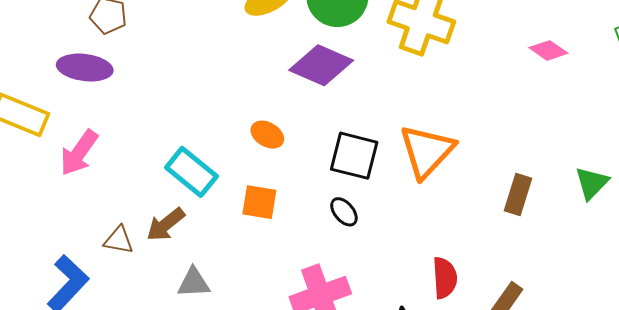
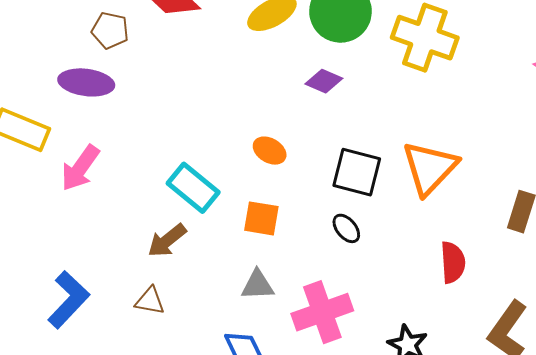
purple diamond: (321, 65) -> (324, 81), size x0.6
brown triangle: (119, 240) -> (150, 301), moved
red semicircle: (445, 278) -> (453, 262), moved
gray triangle: (194, 283) -> (257, 285), moved

